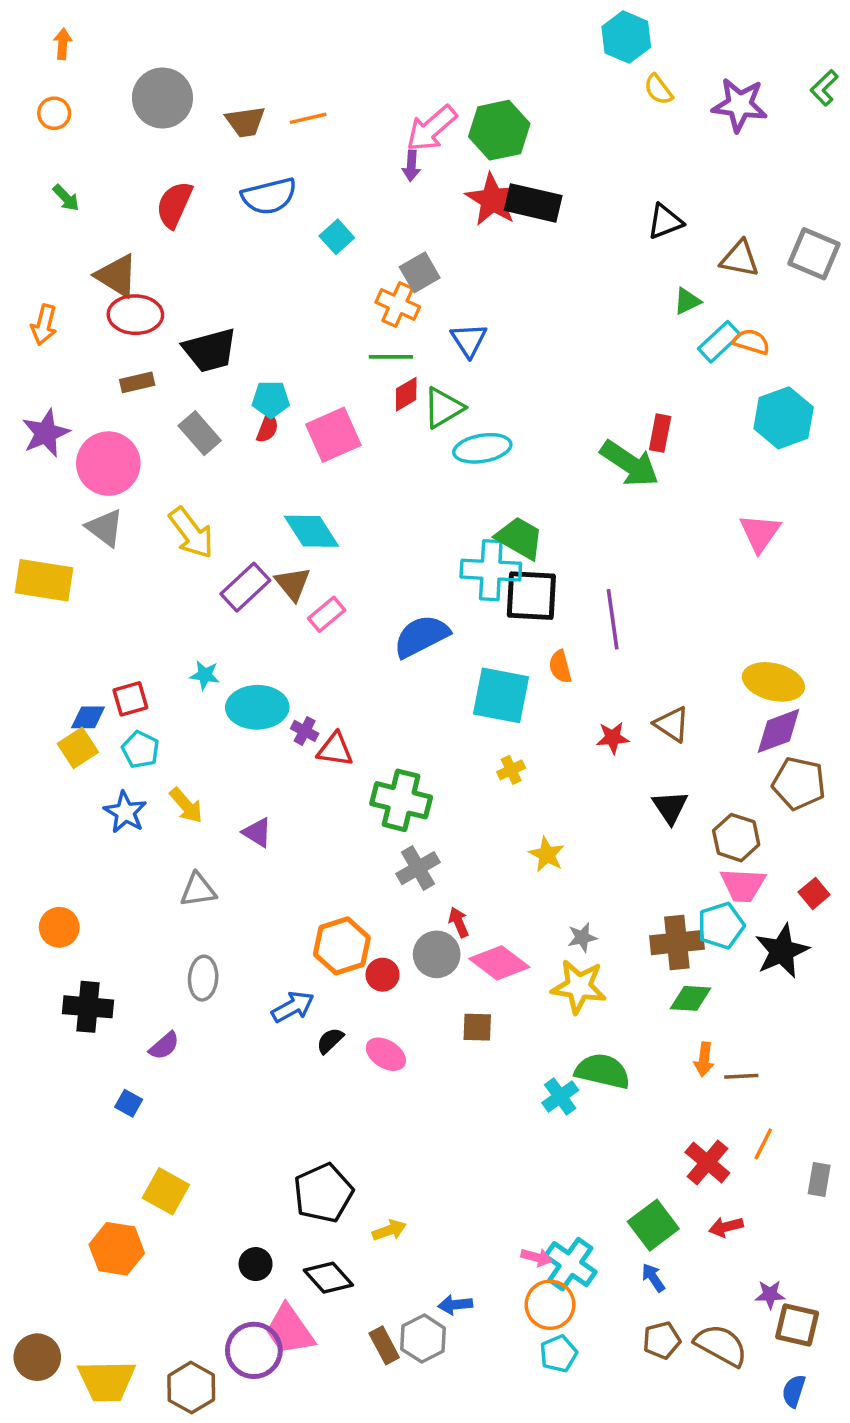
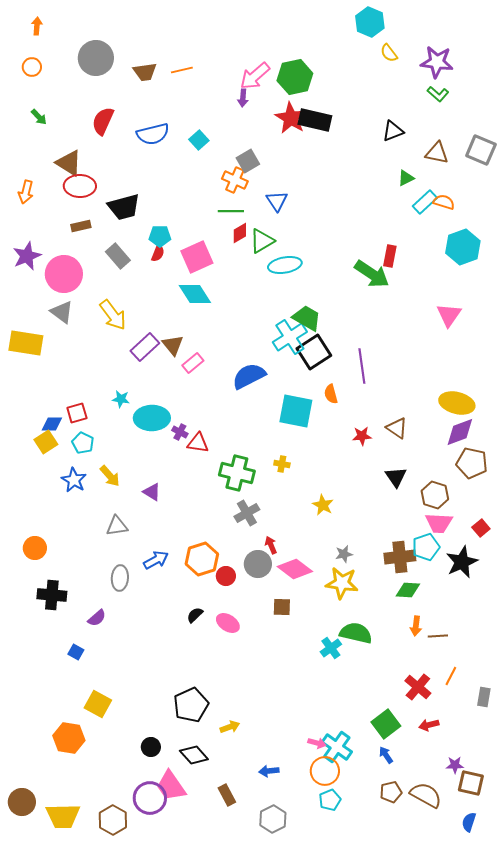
green L-shape: (824, 88) -> (438, 94), moved, turned -95
blue semicircle: (269, 196) -> (153, 134), moved
cyan diamond: (311, 531) -> (195, 294), moved
cyan cross: (491, 570) -> (290, 337), turned -36
black square: (531, 596) -> (314, 352), turned -36
yellow cross: (511, 770) -> (282, 464), moved, turned 35
blue arrow: (293, 1007) -> (156, 560), moved
gray hexagon: (423, 1339) -> (273, 819), moved

